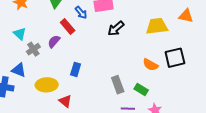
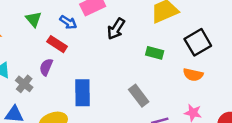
orange semicircle: (150, 65) -> (193, 75), moved
blue rectangle: (76, 69) -> (82, 93), size x1.5
green rectangle: (141, 90) -> (155, 53), moved

